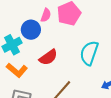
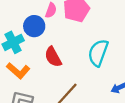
red semicircle: (48, 57) -> (53, 57), turned 96

